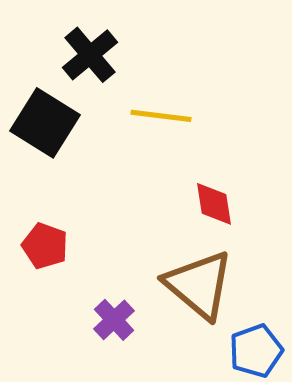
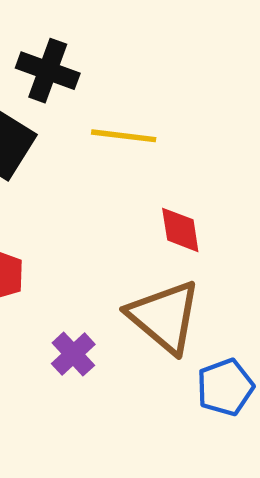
black cross: (90, 55) -> (48, 71), turned -30

